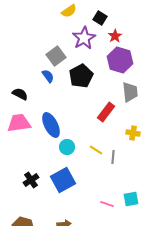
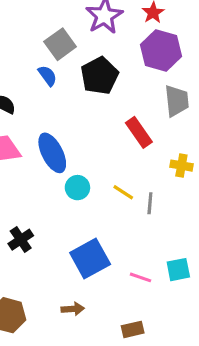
red rectangle: (106, 112) -> (139, 132), turned -72
blue square: (63, 180) -> (90, 258), moved

